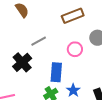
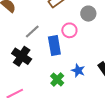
blue rectangle: (56, 72) -> (54, 46), moved

